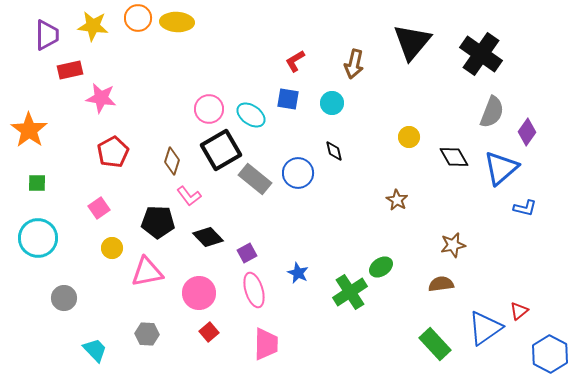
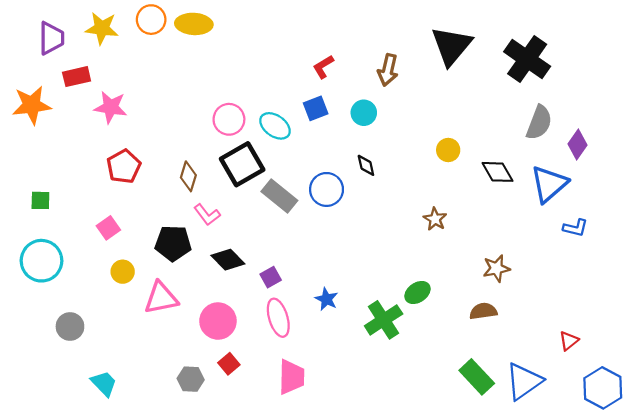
blue square: (288, 99) -> (316, 108), turned -30
orange star: (29, 130) -> (32, 105), moved, turned 30
blue triangle: (485, 328) -> (524, 381), moved
gray hexagon: (147, 334) -> (191, 379), moved

